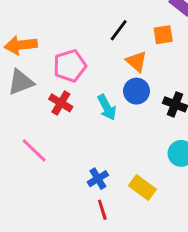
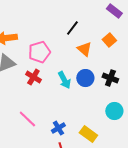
orange square: (163, 35) -> (109, 40), moved, turned -32
blue circle: (136, 91) -> (85, 78), moved
pink line: (34, 150) -> (27, 119), moved

